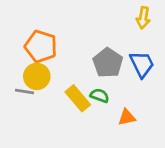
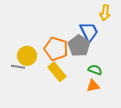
orange pentagon: (41, 46) -> (56, 49), moved
blue trapezoid: (142, 64) -> (89, 32), moved
green semicircle: (100, 96) -> (95, 70), moved

